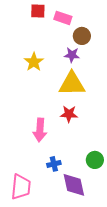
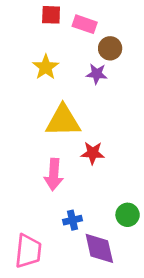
yellow star: (34, 62) -> (46, 67), moved
yellow triangle: (72, 84) -> (63, 121), moved

